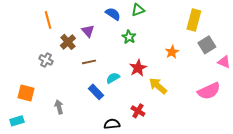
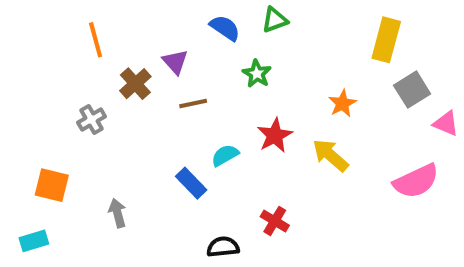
gray cross: (46, 60) -> (92, 119), turned 32
brown line: (89, 62) -> (193, 104), moved
yellow arrow: (158, 86) -> (330, 155), moved

